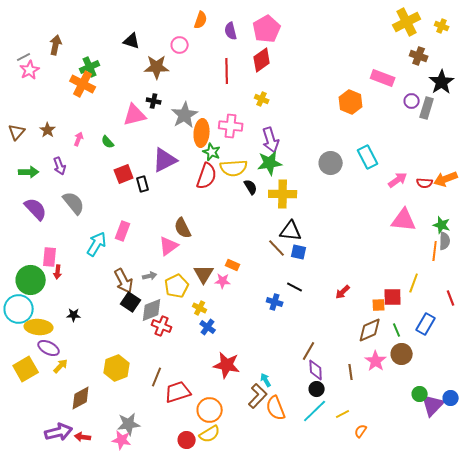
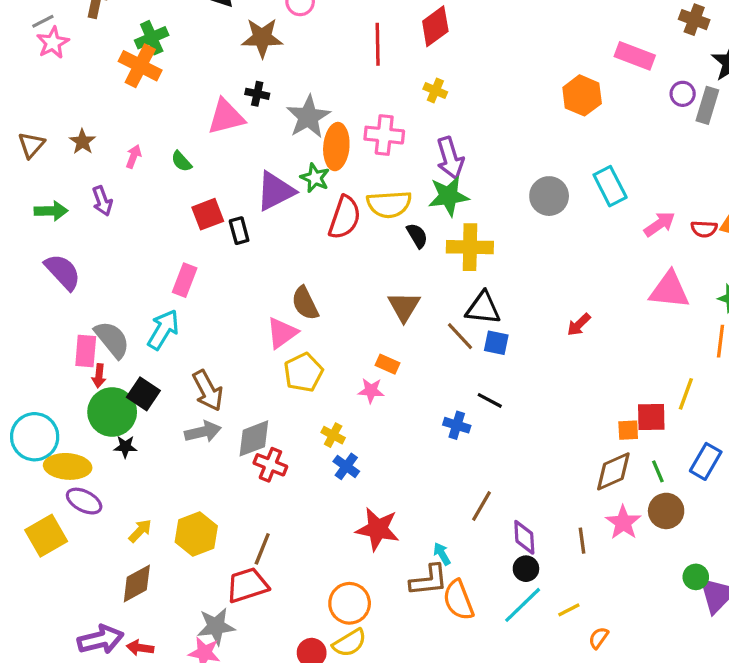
green star: (212, 152) -> (315, 178), moved
gray semicircle: (74, 203) -> (112, 339), moved
pink rectangle: (123, 231) -> (185, 280), moved
brown triangle: (204, 274) -> (404, 306), moved
gray arrow: (150, 276) -> (203, 432), moved, size x1.5
green circle: (31, 280) -> (112, 412), moved
yellow pentagon: (177, 286) -> (303, 372), moved
red arrow: (343, 292) -> (579, 325), moved
black square: (131, 302) -> (143, 394), moved
brown line: (309, 351) -> (481, 506), moved
yellow arrow: (61, 366) -> (140, 531), moved
red trapezoid: (178, 392) -> (247, 585), moved
brown L-shape: (258, 396) -> (429, 580), turned 40

